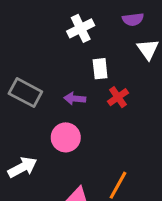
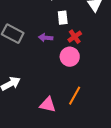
pink circle: (66, 137) -> (70, 57), moved

